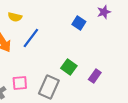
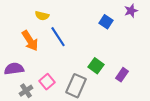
blue line: (31, 38) -> (58, 37), turned -70
pink square: (20, 83) -> (47, 82), turned -35

